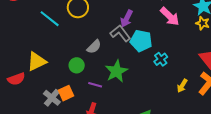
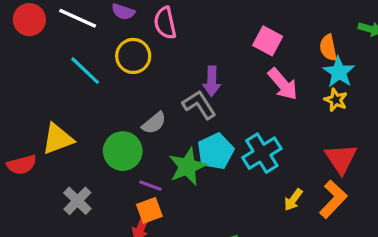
purple arrow: (127, 18) -> (212, 81), turned -30
cyan pentagon: (141, 41) -> (216, 151), moved, turned 30
cyan cross: (161, 59) -> (262, 153), size x1.6
green circle: (77, 65) -> (123, 151), size x1.5
orange square: (66, 93) -> (149, 210), moved

